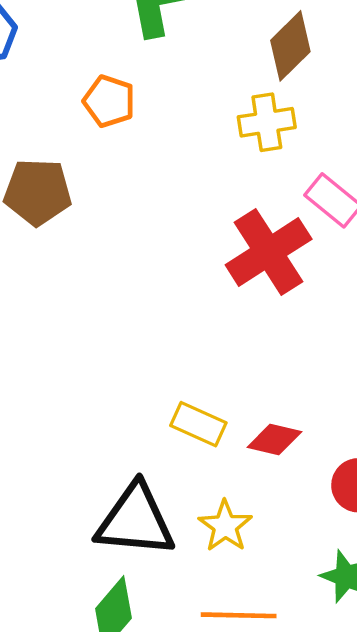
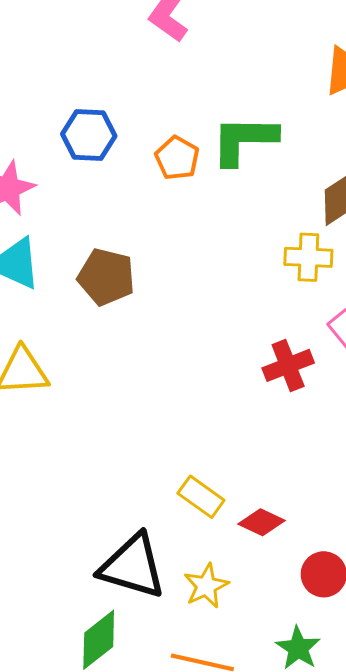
orange pentagon: (109, 101) -> (177, 158), moved
red cross: (269, 252) -> (288, 365), size x0.7

